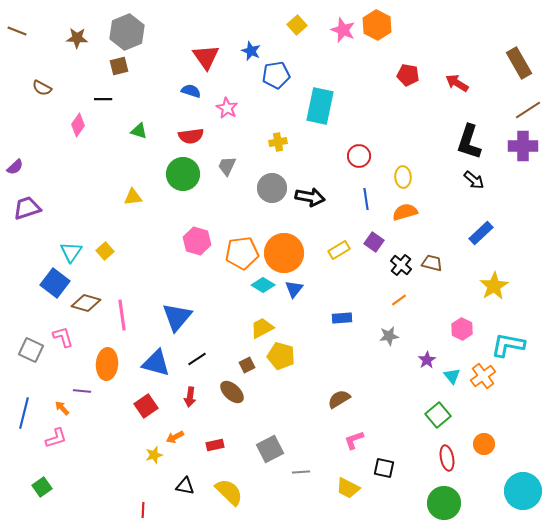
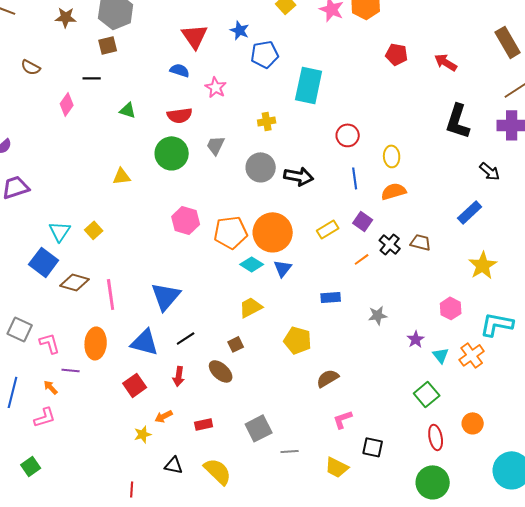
black arrow: (474, 180) -> (490, 171), moved
orange line: (399, 300) -> (362, 259), moved
pink L-shape: (63, 337) -> (50, 343), moved
yellow pentagon: (281, 356) -> (298, 340), moved

